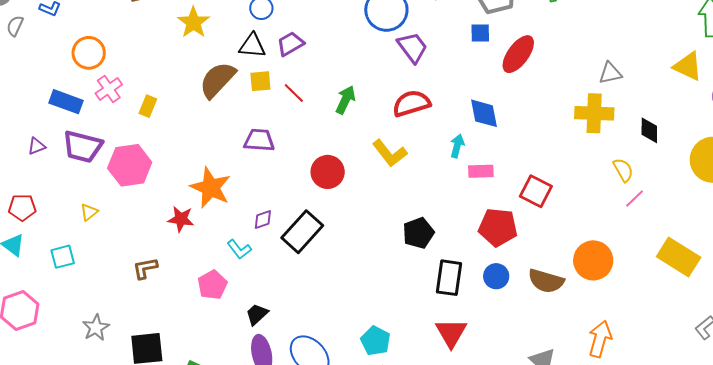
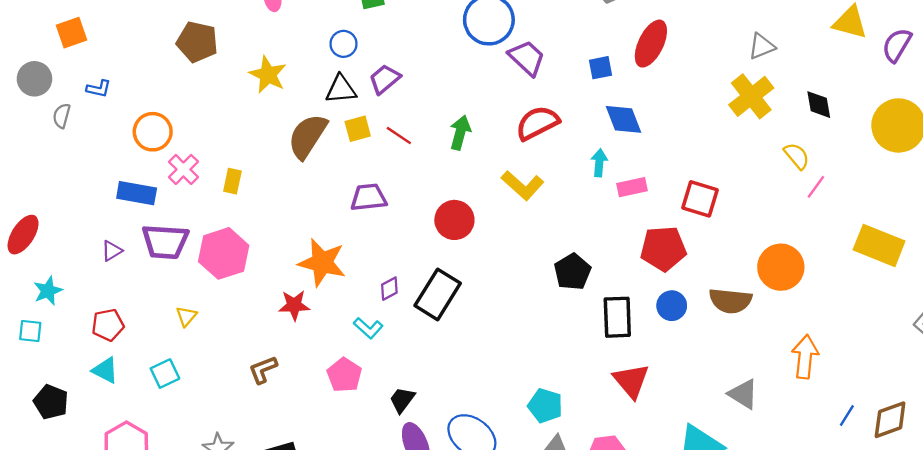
blue square: (480, 33) -> (600, 68), moved
yellow cross: (594, 113) -> (751, 96), turned -30

